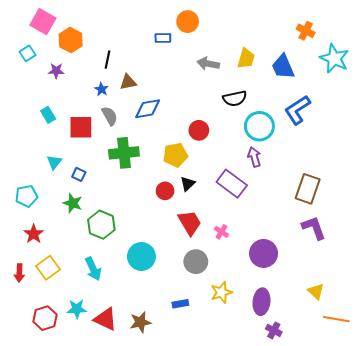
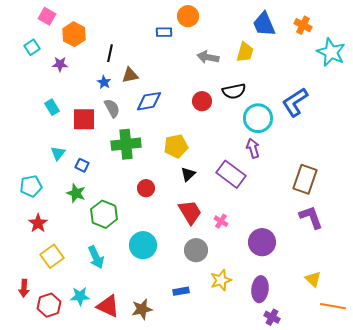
pink square: (43, 22) -> (47, 16), size x0.7
blue trapezoid: (283, 67) -> (264, 24), moved
red circle: (199, 130) -> (202, 101), moved
red circle: (165, 191) -> (146, 188), moved
red arrow: (19, 273) -> (24, 288), moved

